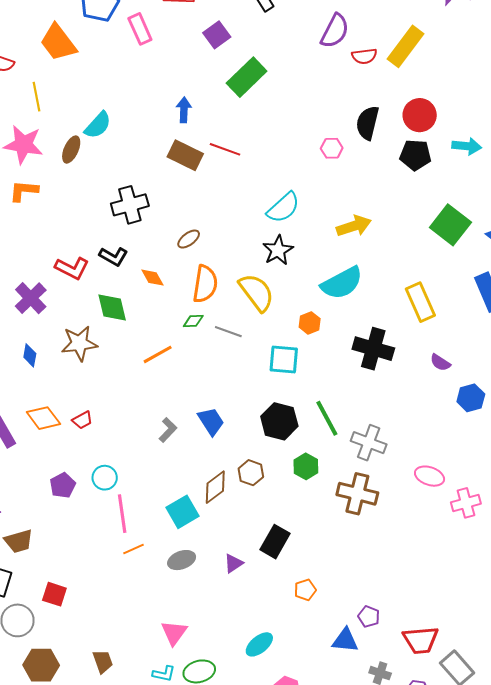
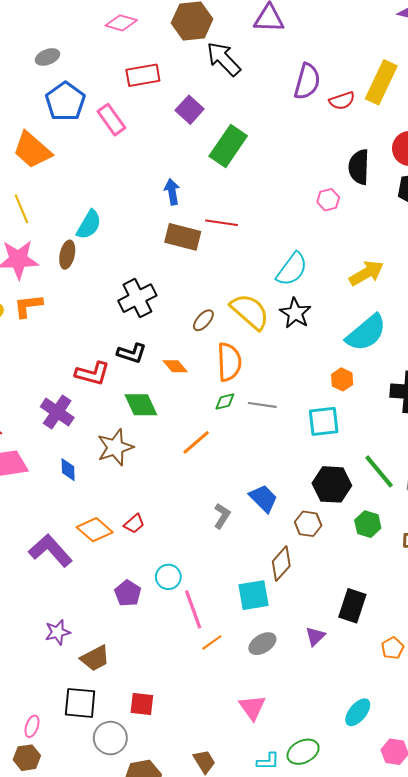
yellow semicircle: (256, 292) -> (250, 312), moved
brown hexagon: (251, 473) -> (308, 524), moved
cyan square: (183, 512) -> (253, 595), turned 32
pink triangle: (174, 633) -> (252, 707), moved

